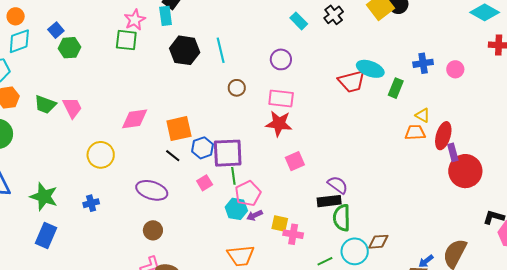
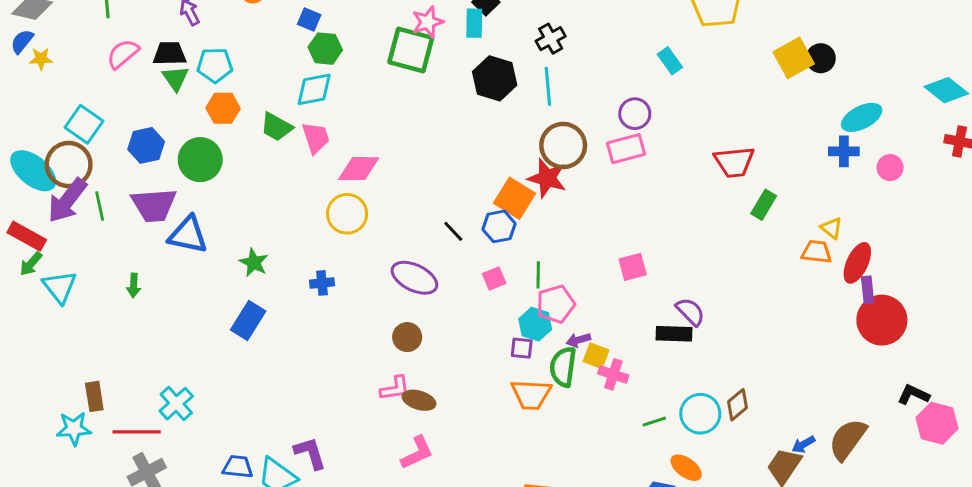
black cross: (334, 15) -> (551, 39), moved
blue square: (56, 30) -> (309, 19), turned -35
green square: (126, 40) -> (411, 50), size x1.4
cyan diamond: (19, 41) -> (314, 89), moved
cyan ellipse: (370, 69) -> (862, 117), moved, turned -56
brown circle: (237, 88) -> (563, 145), size x1.8
green rectangle: (396, 88) -> (764, 205), moved
pink rectangle: (281, 98) -> (626, 149), moved, turned -30
pink diamond: (135, 119) -> (359, 169), moved
red star: (279, 124) -> (547, 178), moved
orange square: (179, 129) -> (515, 198), moved, turned 36
purple square: (228, 153) -> (522, 348), moved, size x0.5
green star: (44, 197) -> (254, 263), size x0.7
purple arrow: (255, 215) -> (578, 340), moved
green semicircle: (342, 218) -> (563, 367), moved
brown diamond: (378, 242) -> (738, 405), turned -45

